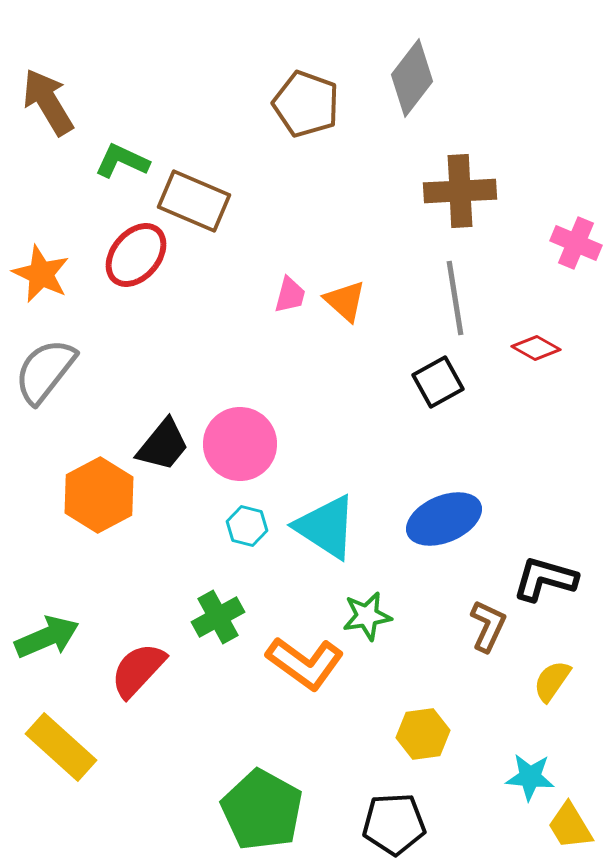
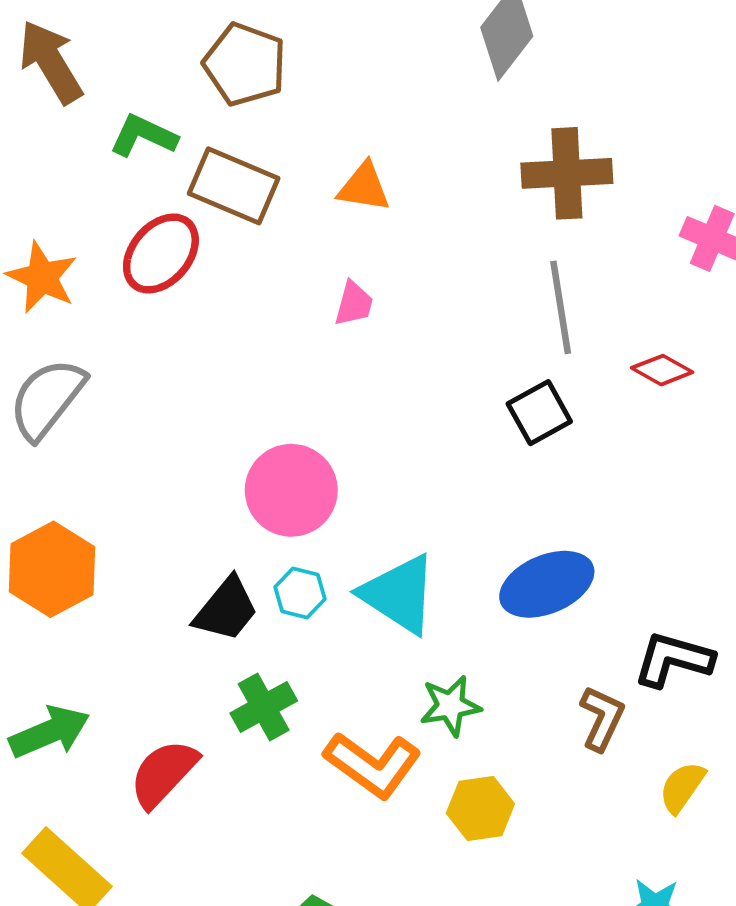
brown pentagon: (306, 104) -> (245, 64), moved
orange triangle: (345, 301) -> (364, 187), moved, turned -33
black trapezoid: (163, 445) -> (226, 609), moved
orange hexagon: (99, 495) -> (52, 569), moved
yellow hexagon: (423, 734) -> (480, 808), moved

